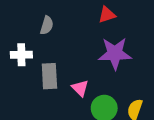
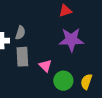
gray semicircle: (47, 25) -> (20, 33), moved

